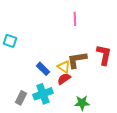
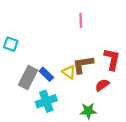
red semicircle: (64, 79) -> (102, 85), moved
gray rectangle: (21, 98) -> (28, 77), moved, size x1.5

